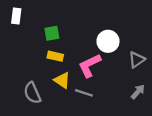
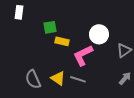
yellow rectangle: (55, 56) -> (62, 41), moved
yellow triangle: (62, 80) -> (58, 78), moved

